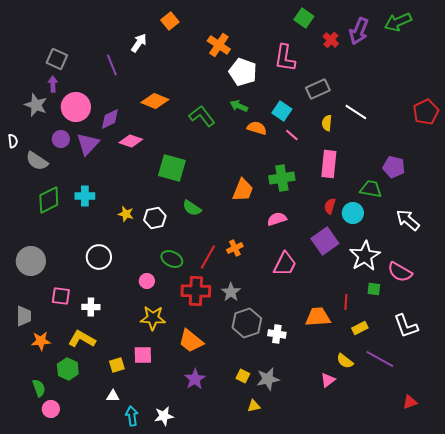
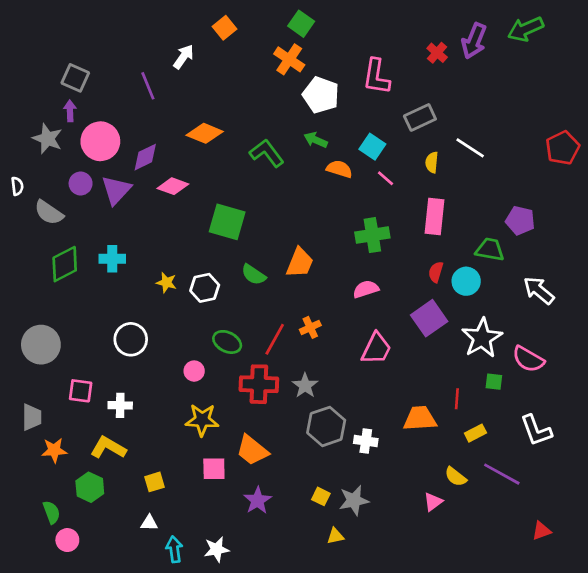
green square: (304, 18) -> (301, 24), moved
orange trapezoid: (243, 190) -> (300, 263), moved
pink square: (143, 355) -> (214, 469), moved

